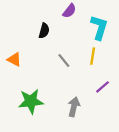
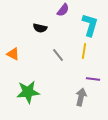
black semicircle: (44, 31) -> (40, 28), turned 88
purple line: (103, 87) -> (93, 79), turned 48
gray arrow: (74, 107) -> (81, 97), moved

